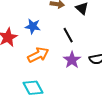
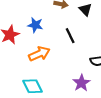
purple star: (72, 60) -> (81, 83), moved

